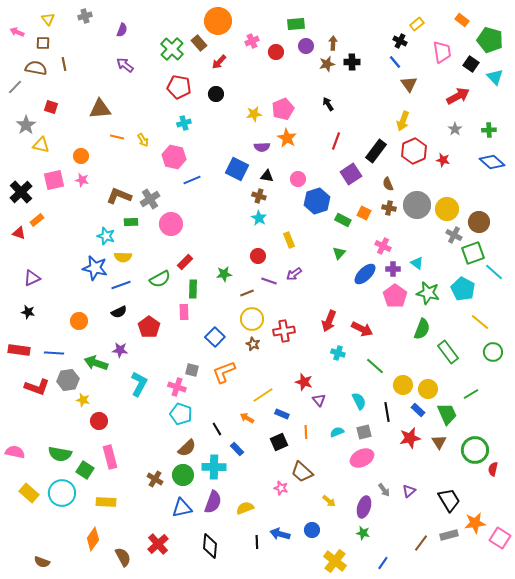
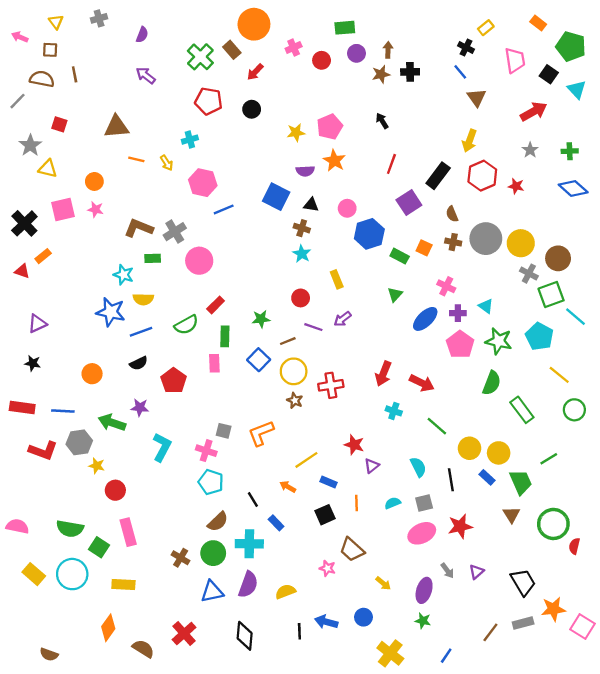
cyan cross: (184, 123) -> (190, 140), moved
blue square: (215, 337) -> (259, 360), moved
purple triangle: (319, 400) -> (372, 466), turned 32
red star: (410, 438) -> (460, 526), moved
brown semicircle: (123, 557) -> (143, 649), turned -30

